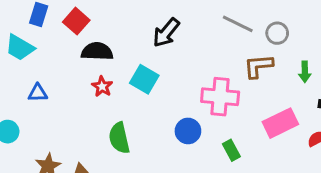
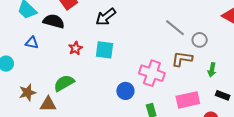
black arrow: (166, 33) -> (106, 17), moved
black semicircle: (97, 51) -> (54, 21), moved
cyan square: (144, 79) -> (105, 50), turned -36
green semicircle: (119, 138) -> (64, 83), moved, turned 60

